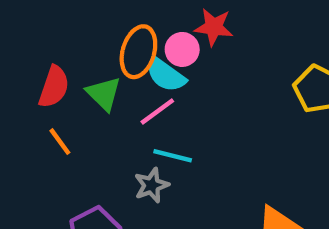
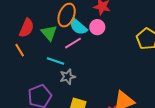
pink circle: (182, 49) -> (97, 27), moved
orange line: (60, 142) -> (20, 50), moved
cyan line: (173, 156) -> (56, 61), moved

